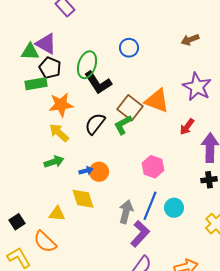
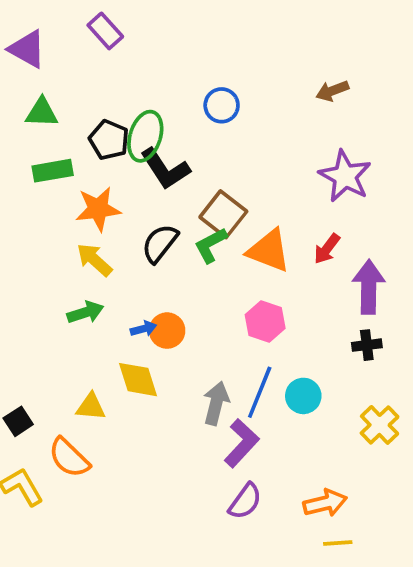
purple triangle: (46, 44) -> (27, 49), moved
black pentagon: (50, 68) -> (109, 140), moved
orange triangle: (157, 101) -> (269, 251), moved

